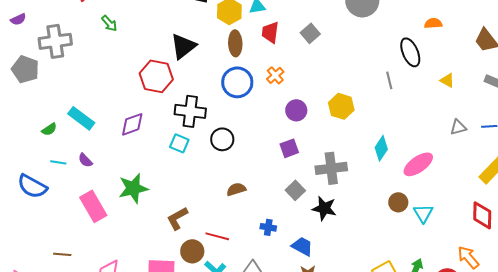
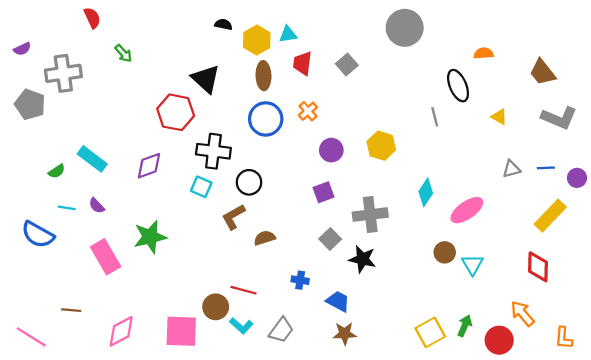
black triangle: (183, 46) -> (206, 79), turned -40
brown L-shape: (177, 218) -> (233, 217), moved

